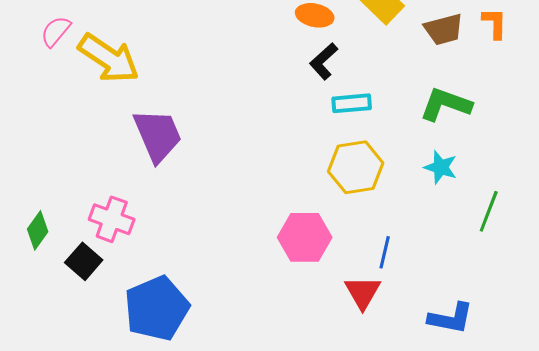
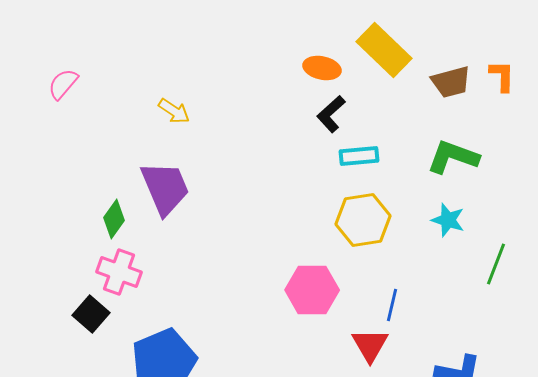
yellow arrow: (109, 58) -> (174, 111), moved, size x0.5
green diamond: (38, 230) -> (114, 219), moved

